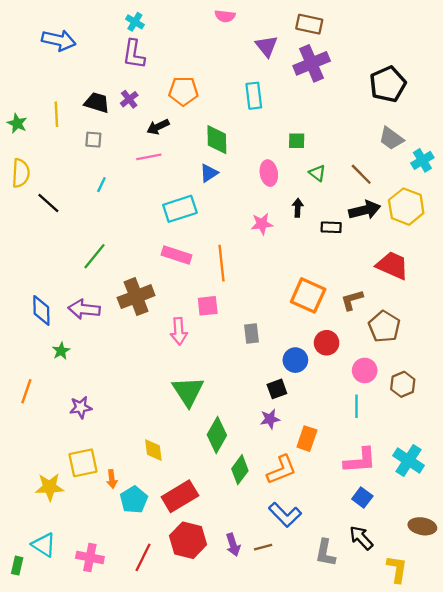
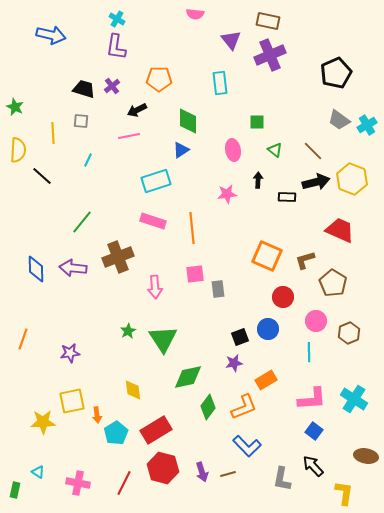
yellow line: (56, 114) -> (53, 133), moved
cyan cross: (422, 160) -> (367, 125), moved
pink square: (208, 306) -> (195, 274), moved
green star: (61, 351) -> (128, 331), moved
blue circle: (295, 360) -> (268, 329), moved
green diamond: (217, 435) -> (188, 377), turned 48
orange rectangle: (307, 439) -> (266, 380), turned 40
cyan triangle: (44, 545) -> (38, 472), size x0.6

